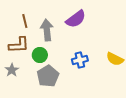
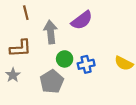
brown line: (25, 21) -> (26, 13), moved
green circle: (40, 55) -> (65, 59), moved

